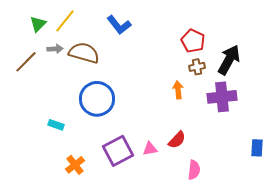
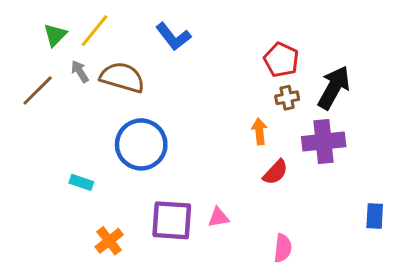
gray arrow: (55, 49) -> (80, 71), turned -119
red semicircle: (177, 140) -> (275, 172), moved
purple square: (118, 151) -> (172, 220), turned 32

